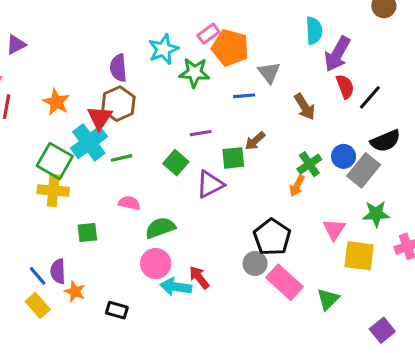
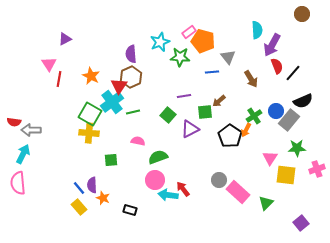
black pentagon: (272, 237) -> (230, 136), moved

